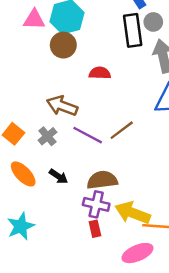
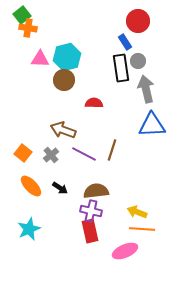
brown line: (122, 130) -> (112, 150), turned -35
yellow arrow: (133, 213) -> (137, 212), moved, size x0.7
red rectangle: (95, 229) -> (90, 231), size x1.6

